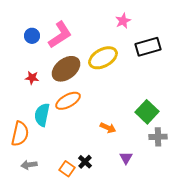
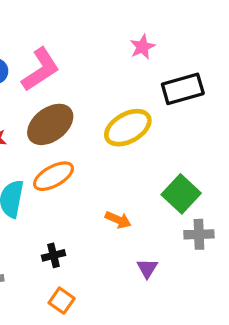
yellow ellipse: (103, 58) -> (128, 128), moved
black cross: (85, 162) -> (53, 255), moved, turned 32
orange square: (67, 169) -> (62, 301), moved

